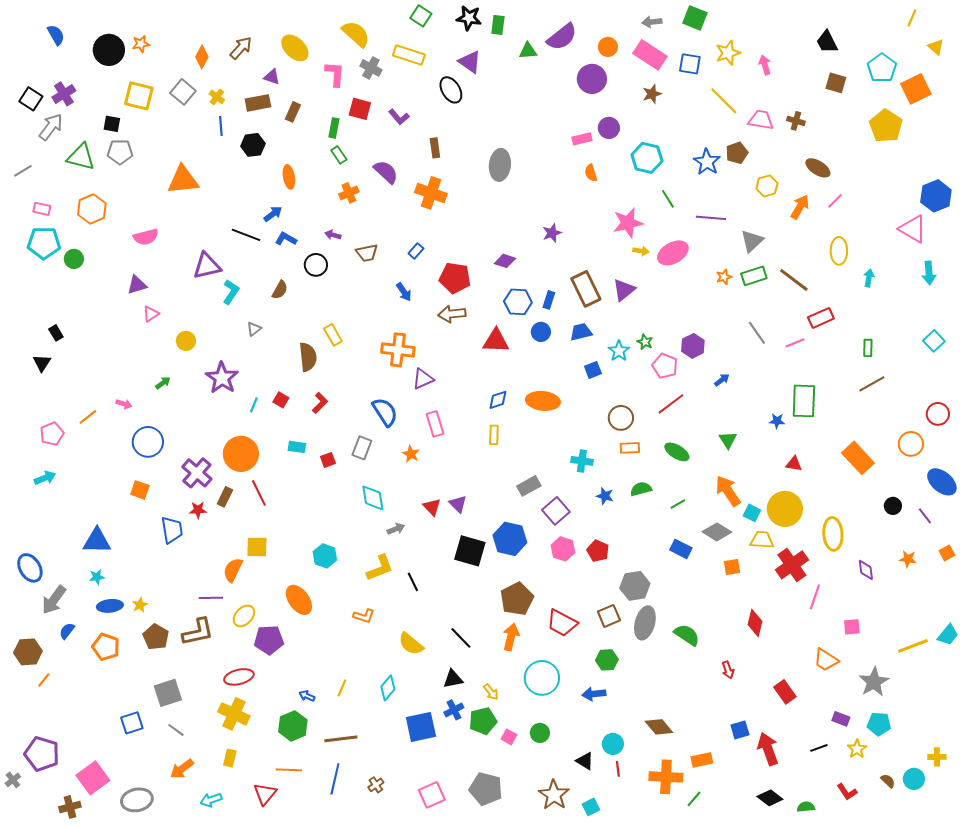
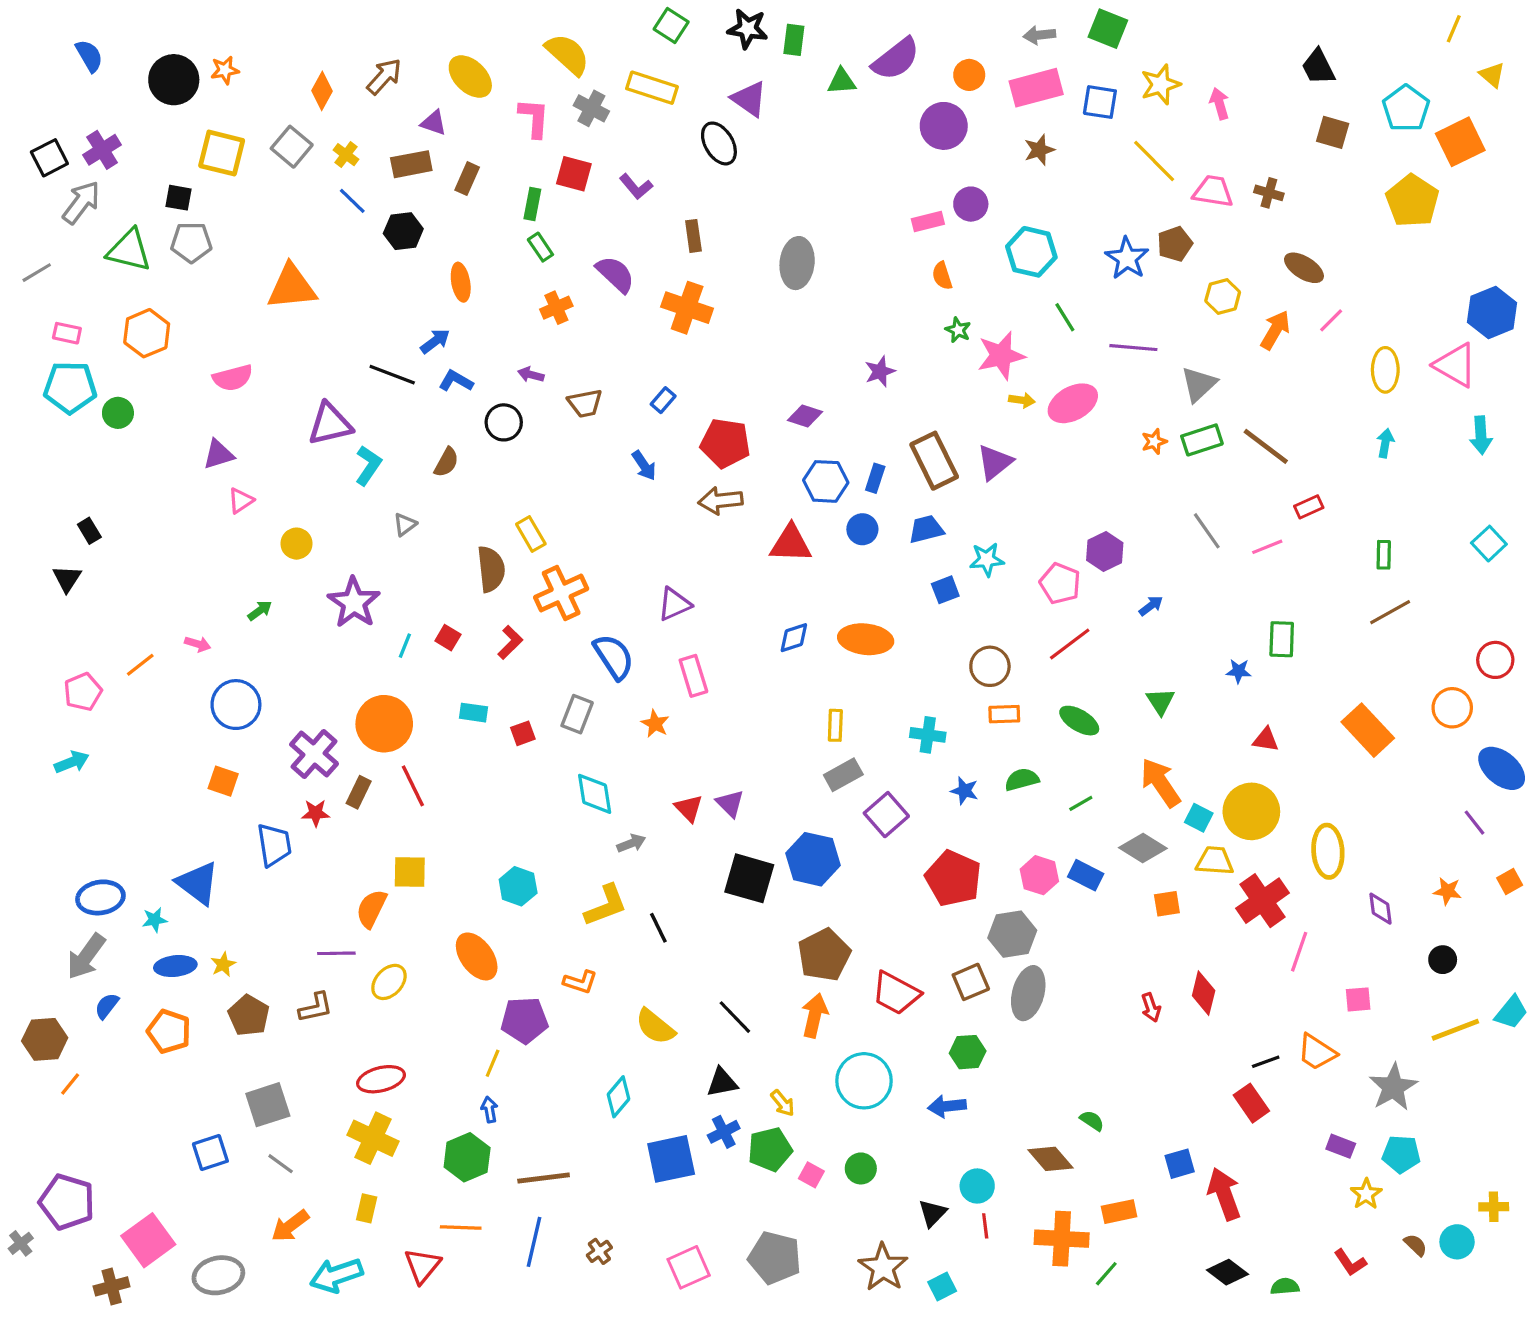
pink rectangle: (650, 55) -> (1036, 88), turned -48
black square: (31, 99) -> (49, 158), turned 30
blue line: (221, 126) -> (352, 201), turned -42
yellow ellipse: (839, 251) -> (1385, 370), moved
red rectangle: (821, 318) -> (1309, 507), size x0.7
green star: (645, 342) -> (958, 330), moved
orange cross: (398, 350) -> (561, 593), moved, turned -32
cyan star: (619, 351) -> (987, 560), turned 30
green rectangle: (804, 401) -> (1282, 639), size x0.7
yellow rectangle: (494, 435) -> (835, 725), moved
black circle: (893, 506) -> (1443, 960), moved
blue triangle: (97, 541) -> (198, 883), moved, turned 36
pink hexagon: (563, 549) -> (1039, 875), moved
red pentagon: (598, 551) -> (953, 878), size x1.6
blue ellipse: (30, 568) -> (100, 897), moved, turned -68
brown L-shape: (198, 632) -> (316, 1007), size x0.7
green semicircle: (687, 635) -> (1092, 1121), moved, size x0.6
purple pentagon: (269, 640) -> (524, 1020), moved
red arrow: (728, 670) -> (1151, 1007), moved
yellow line: (342, 688) -> (493, 1063), moved
blue arrow: (307, 696) -> (489, 1109), turned 56
black line: (819, 748) -> (1266, 1062), moved
black triangle: (585, 761) -> (933, 1213), turned 42
cyan arrow: (211, 800) -> (336, 1275), size x1.5

